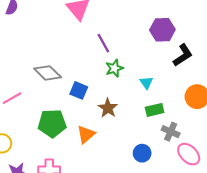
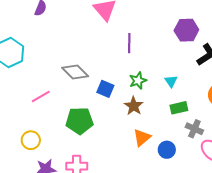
purple line: (103, 43) -> (129, 43), turned 30
green star: (114, 68) -> (138, 81), moved
orange triangle: (86, 134) -> (142, 137), moved

